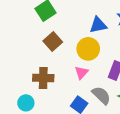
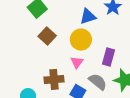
brown cross: (43, 78) -> (54, 79), moved

